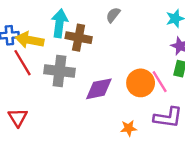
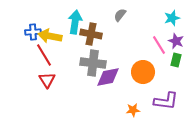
gray cross: (59, 71) -> (93, 63), moved
pink line: (160, 82) -> (159, 45), moved
red triangle: (18, 117) -> (47, 80), moved

